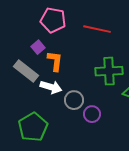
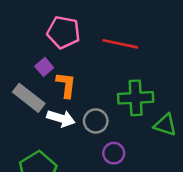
gray circle: (74, 100) -> (96, 121), moved

